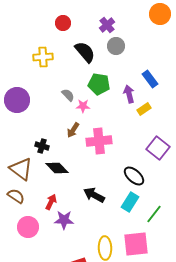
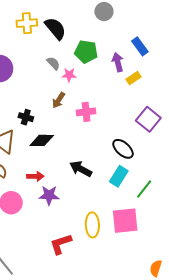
black semicircle: (85, 52) -> (55, 28), moved
pink cross: (99, 141) -> (86, 112), size x0.7
black diamond: (57, 168) -> (42, 140), turned -45
red arrow: (51, 202) -> (35, 176), turned 63

